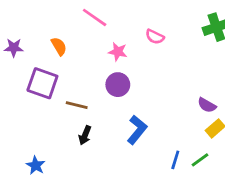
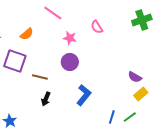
pink semicircle: (155, 37) -> (97, 27), turned 32
orange semicircle: (59, 46) -> (27, 34), turned 80

